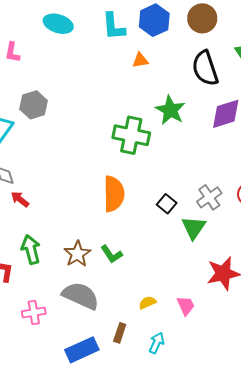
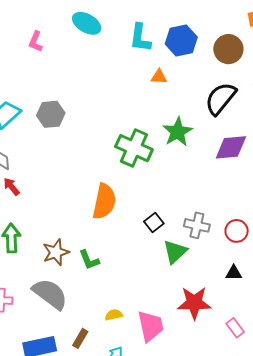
black semicircle: (205, 68) -> (221, 98), turned 45
gray hexagon: (34, 105) -> (51, 114), moved
gray cross: (209, 197) -> (197, 225), turned 35
pink trapezoid: (186, 306) -> (151, 326), size x1.6

